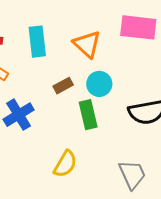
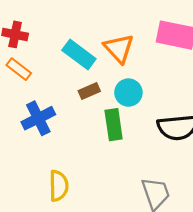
cyan rectangle: (37, 42) -> (79, 54), moved, turned -52
yellow semicircle: (65, 164) -> (59, 186), moved, turned -36

